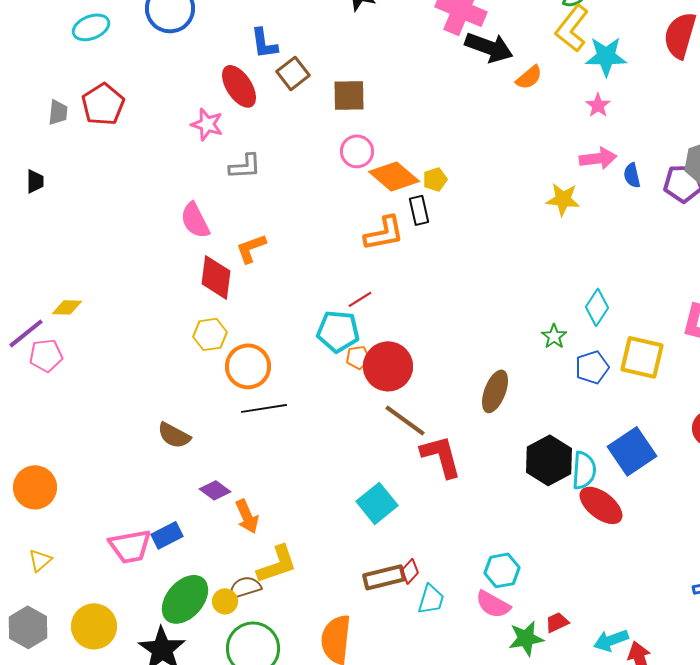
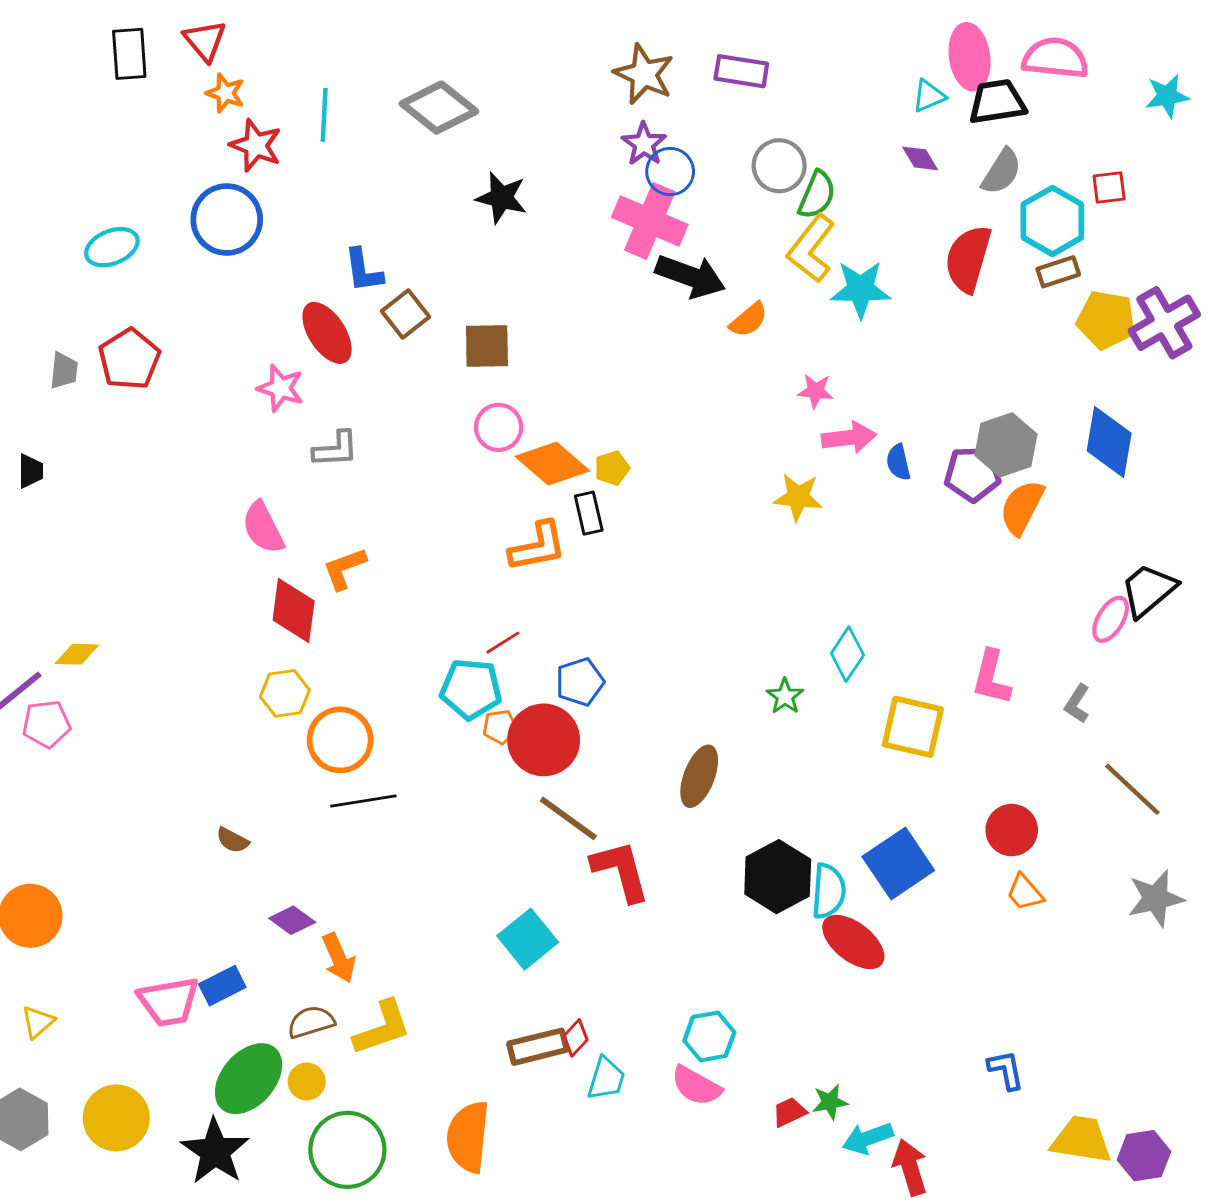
pink star: (598, 105) -> (815, 391), moved, turned -30
blue pentagon: (592, 367) -> (580, 682), moved
brown semicircle: (174, 435) -> (233, 840), size x0.7
brown semicircle: (245, 587) -> (311, 1022), moved
green star: (526, 638) -> (830, 1102), moved, size x0.7

